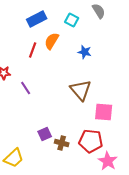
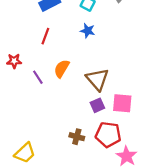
orange semicircle: (52, 41) -> (62, 69), moved
blue star: (85, 52) -> (88, 31), moved
purple square: (45, 134) -> (97, 105), moved

